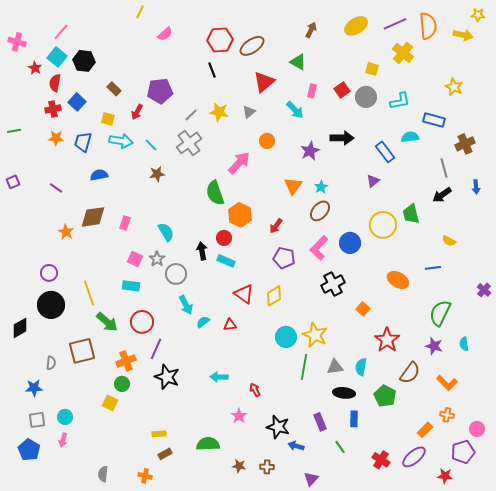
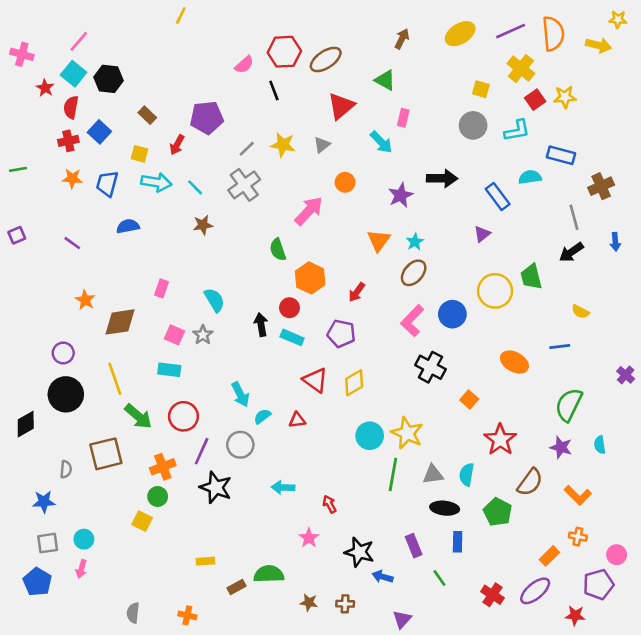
pink semicircle: (165, 34) -> (244, 65), moved
yellow star: (454, 87) -> (565, 97), moved, turned -30
red square: (342, 90) -> (535, 100), moved
green semicircle: (215, 193) -> (278, 250), size x0.7
brown diamond: (93, 217) -> (120, 322), moved
purple pentagon: (284, 258) -> (341, 334), moved
gray circle: (176, 274) -> (240, 445), moved
black cross: (333, 284) -> (430, 367), turned -35
brown rectangle: (165, 454) -> (236, 587), moved

